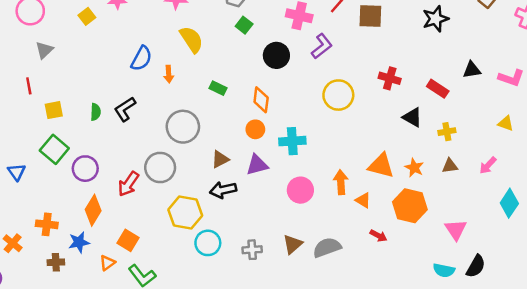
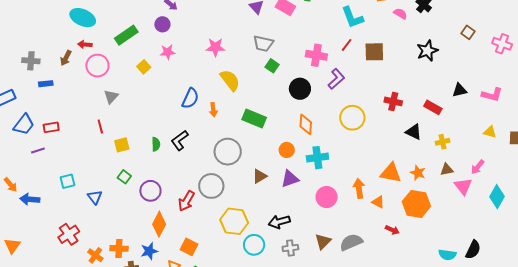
green rectangle: (218, 88) -> (254, 118), size x1.6
orange diamond: (261, 100) -> (306, 124), moved
green square: (54, 149) -> (124, 177), size x0.6
black arrow: (223, 190) -> (279, 222), moved
orange cross: (47, 224) -> (119, 248), moved
pink triangle: (456, 230) -> (463, 186), moved

